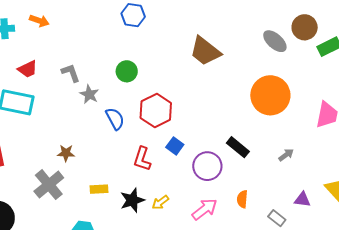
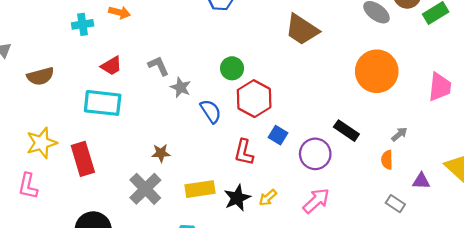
green circle: (127, 71) -> (232, 68), moved
yellow rectangle: (99, 189) -> (200, 189), size x1.5
orange semicircle: (242, 199) -> (387, 160), moved

